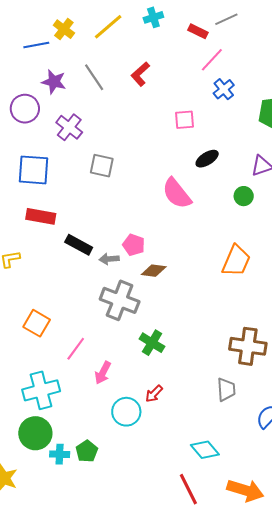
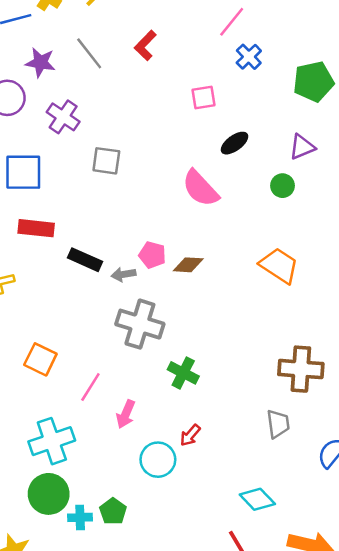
orange trapezoid: (236, 261) -> (279, 265), turned -76
brown diamond: (154, 271) -> (188, 265), moved

